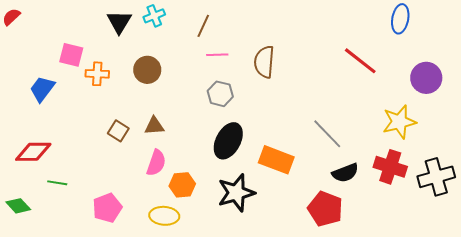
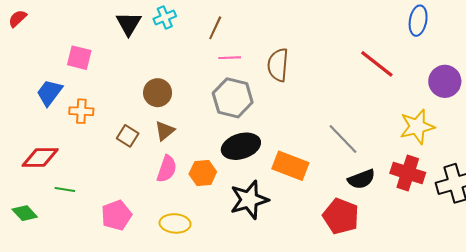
brown circle: (147, 70) -> (158, 93), moved
orange cross: (97, 74) -> (81, 111), moved
gray hexagon: (220, 94) -> (233, 98), size x1.5
brown triangle: (154, 126) -> (165, 131), turned -35
black ellipse: (228, 141) -> (241, 146), turned 45
orange hexagon: (182, 185) -> (203, 173), moved

